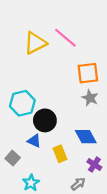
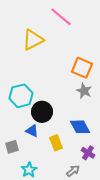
pink line: (65, 38) -> (61, 17), moved
orange square: (88, 73) -> (82, 68), turned 30
gray square: (13, 158) -> (12, 147), turned 32

